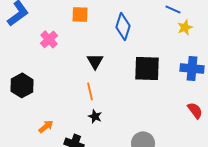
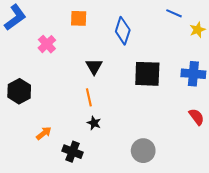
yellow star: (185, 27) -> (198, 30), moved

